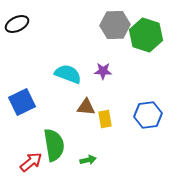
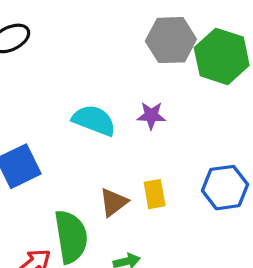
brown triangle: (86, 107) -> (114, 202), moved, turned -42

